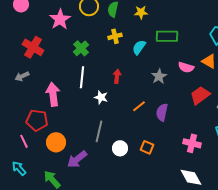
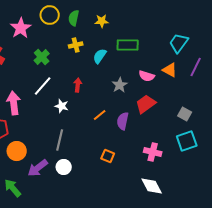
white line: (82, 77) -> (43, 86), turned 35
red trapezoid: (200, 95) -> (146, 104), moved
white circle: (120, 148) -> (64, 167), moved

